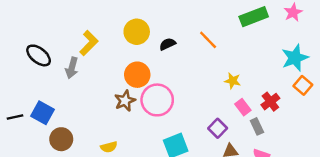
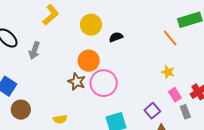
orange line: (208, 40) -> (170, 38), moved
yellow L-shape: (89, 43) -> (51, 15), moved
brown star: (125, 101) -> (77, 82), turned -30

